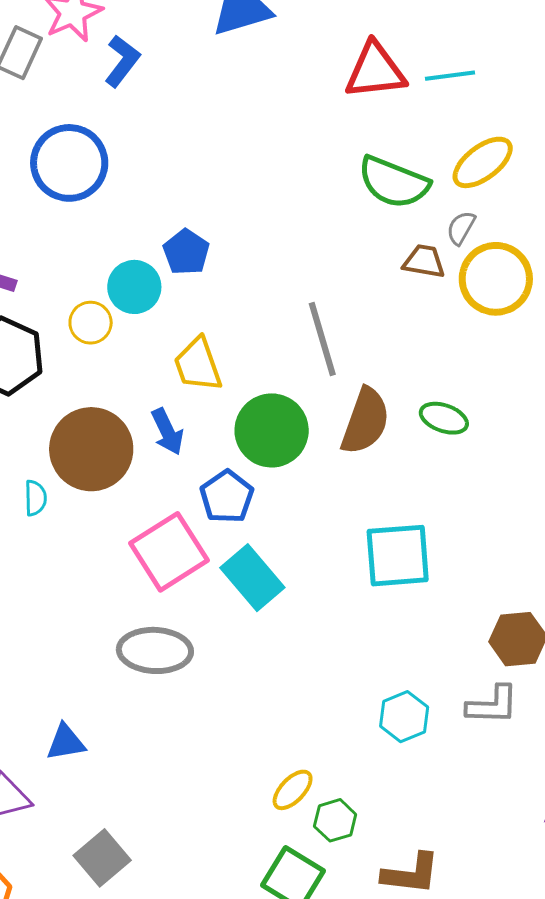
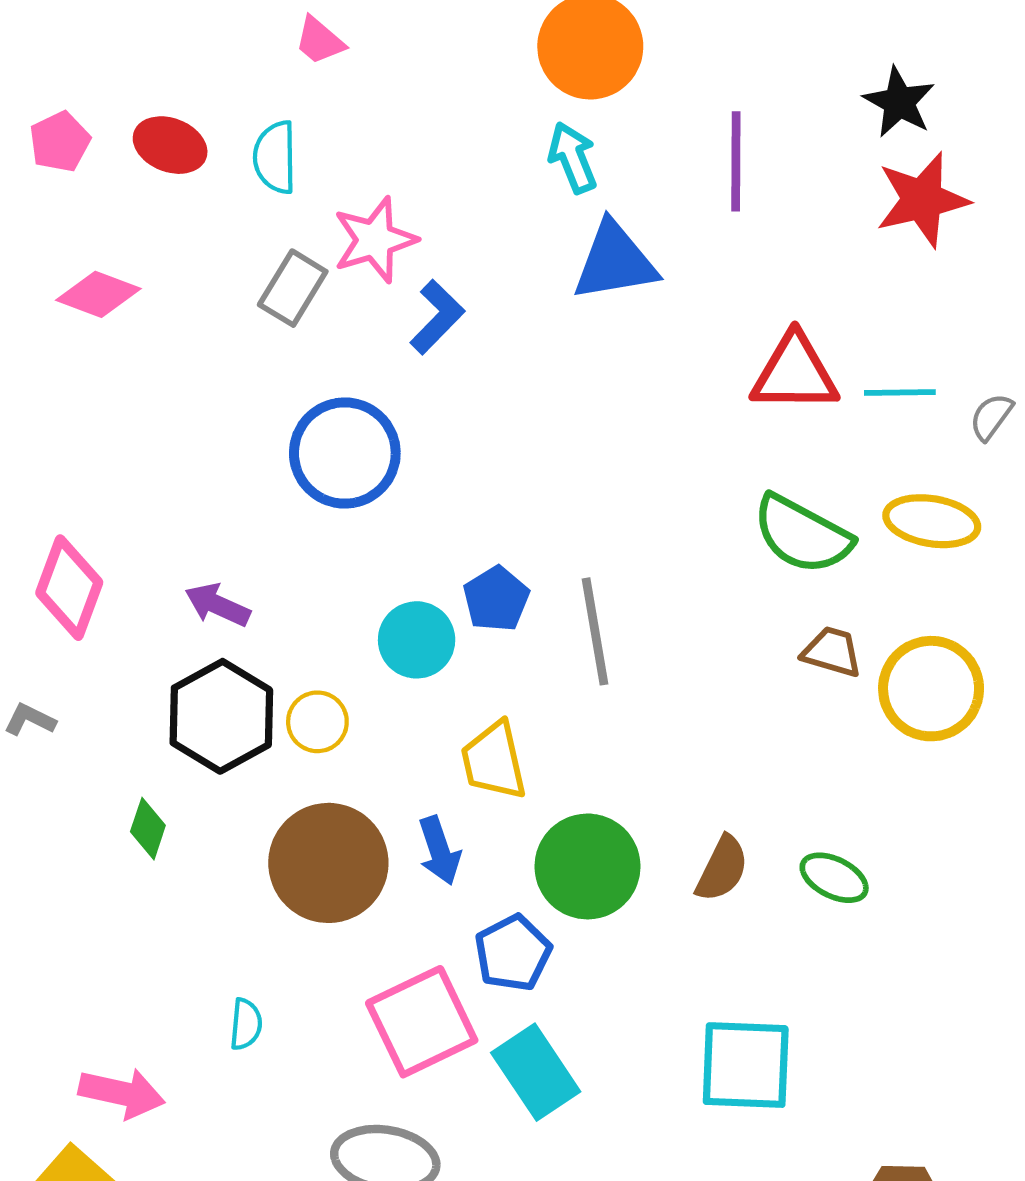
yellow ellipse: (483, 162) -> (932, 521), turned 40
gray semicircle: (461, 228) -> (991, 417), moved
yellow circle: (91, 323) -> (317, 722), moved
gray line: (322, 339) -> (595, 631), moved
brown semicircle: (365, 421) -> (722, 869), size x0.7
cyan semicircle: (35, 498) -> (246, 1024), moved

